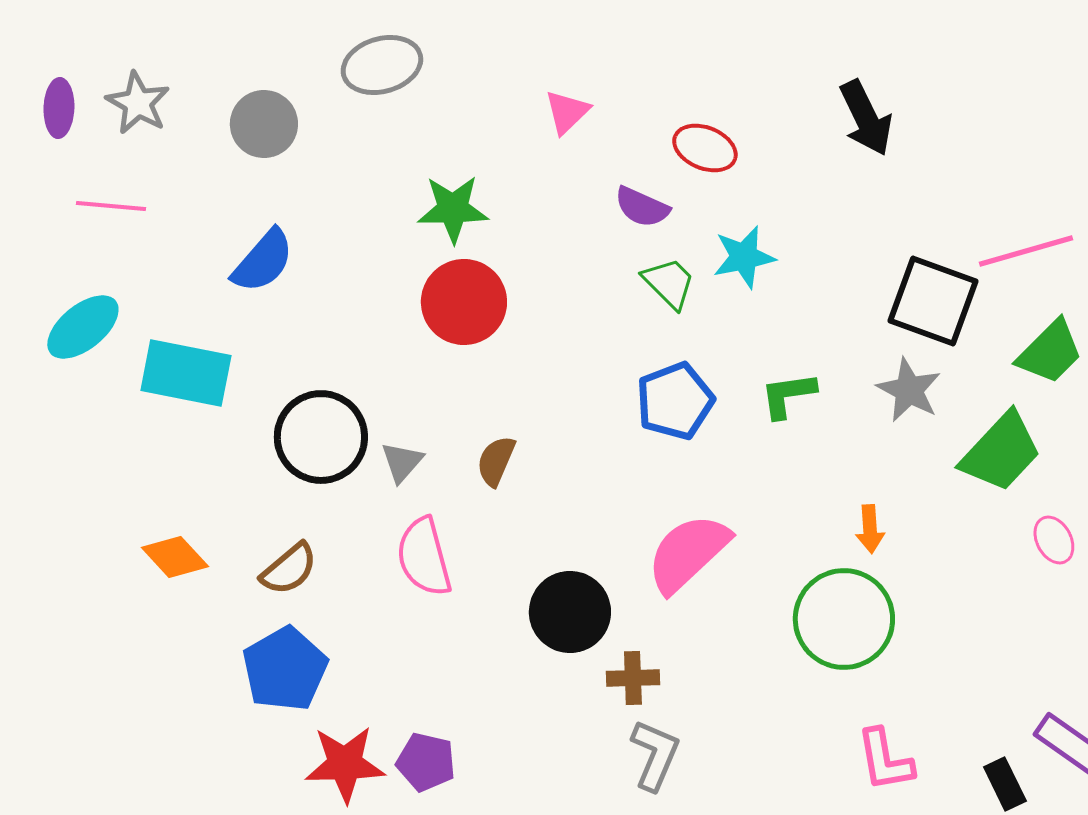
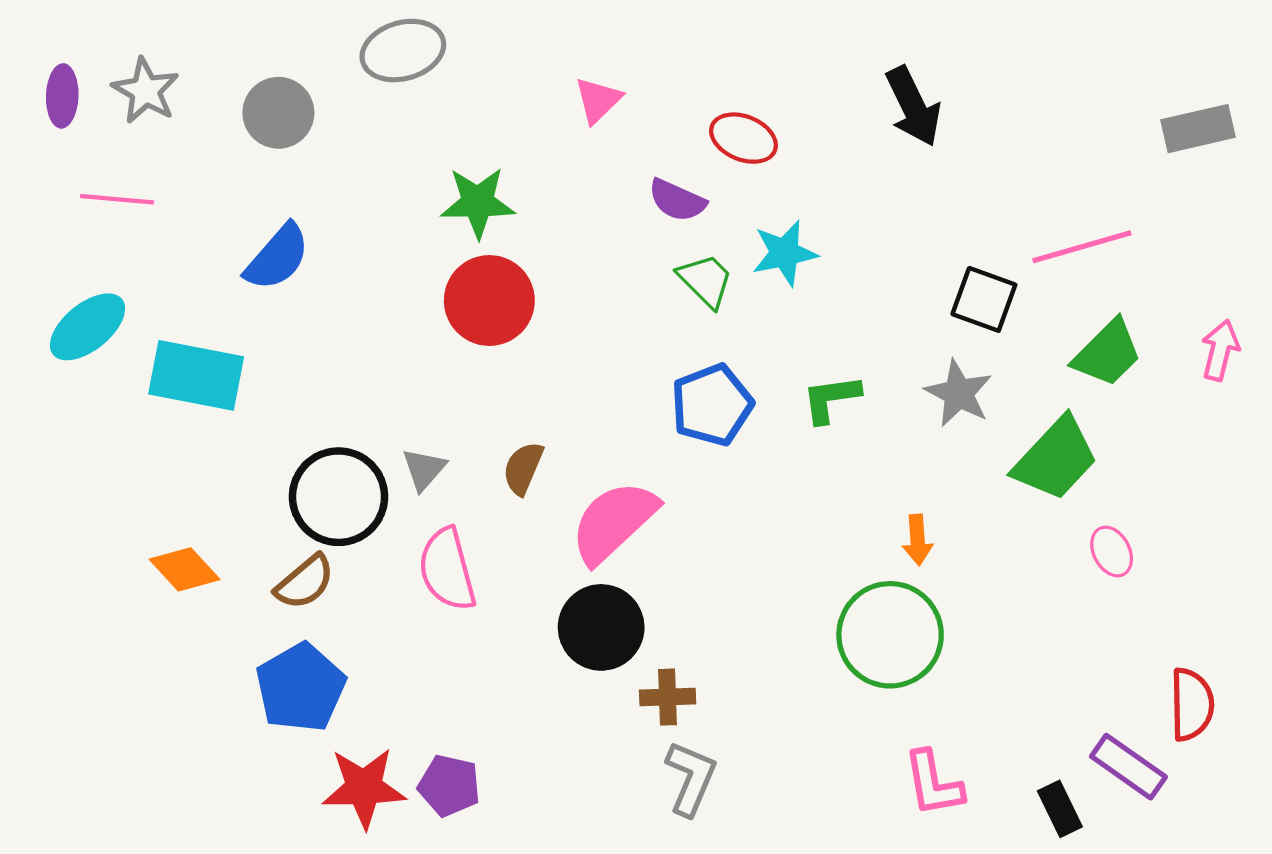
black square: (933, 301) -> (984, 299), size x0.7
black circle: (321, 437) -> (339, 497), moved
pink semicircle: (688, 553) -> (614, 522), moved

